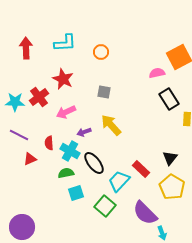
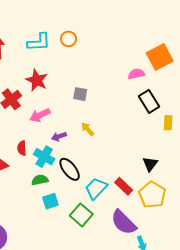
orange circle: (101, 52) -> (69, 39), moved
yellow arrow: (111, 125) -> (88, 129), size x0.6
red rectangle: (141, 169) -> (124, 186), moved

